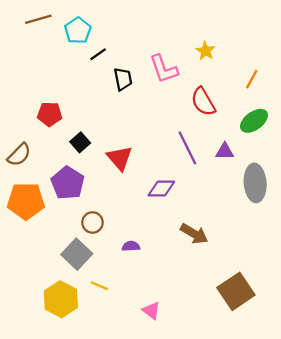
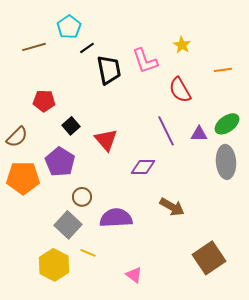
brown line: (38, 19) -> (34, 47), moved
black trapezoid: (123, 79) -> (109, 70), size x1.4
orange line: (252, 79) -> (223, 70), turned 54
green ellipse: (254, 121) -> (227, 124), moved
purple semicircle: (131, 246) -> (116, 218), size x2.0

